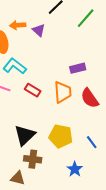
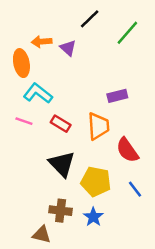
red semicircle: (90, 98) -> (127, 150), moved
black triangle: (25, 135) -> (62, 164), moved, turned -30
blue star: (75, 169) -> (93, 217), moved

